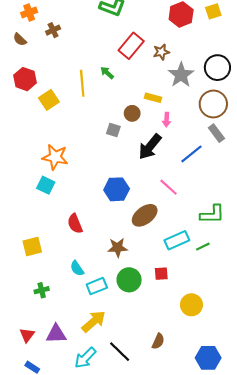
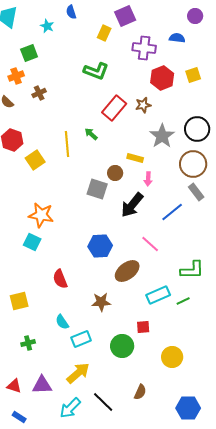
brown star: (161, 52) -> (143, 105), moved
gray square: (113, 130) -> (97, 189), size x1.5
green circle: (129, 280) -> (122, 346), moved
red triangle: (27, 335) -> (14, 386), turned -49

